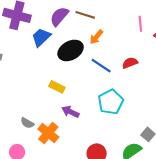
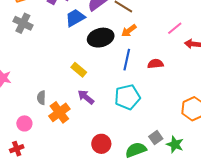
pink line: (140, 24) -> (175, 28), turned 42
blue line: (101, 66) -> (127, 60), turned 55
gray semicircle: (27, 123) -> (41, 98), turned 48

